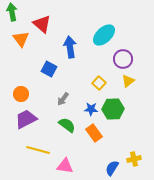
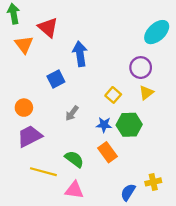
cyan ellipse: (104, 35) -> (157, 32), moved
blue square: (49, 69) -> (56, 79), turned 35
green semicircle: (67, 125) -> (74, 159), moved

